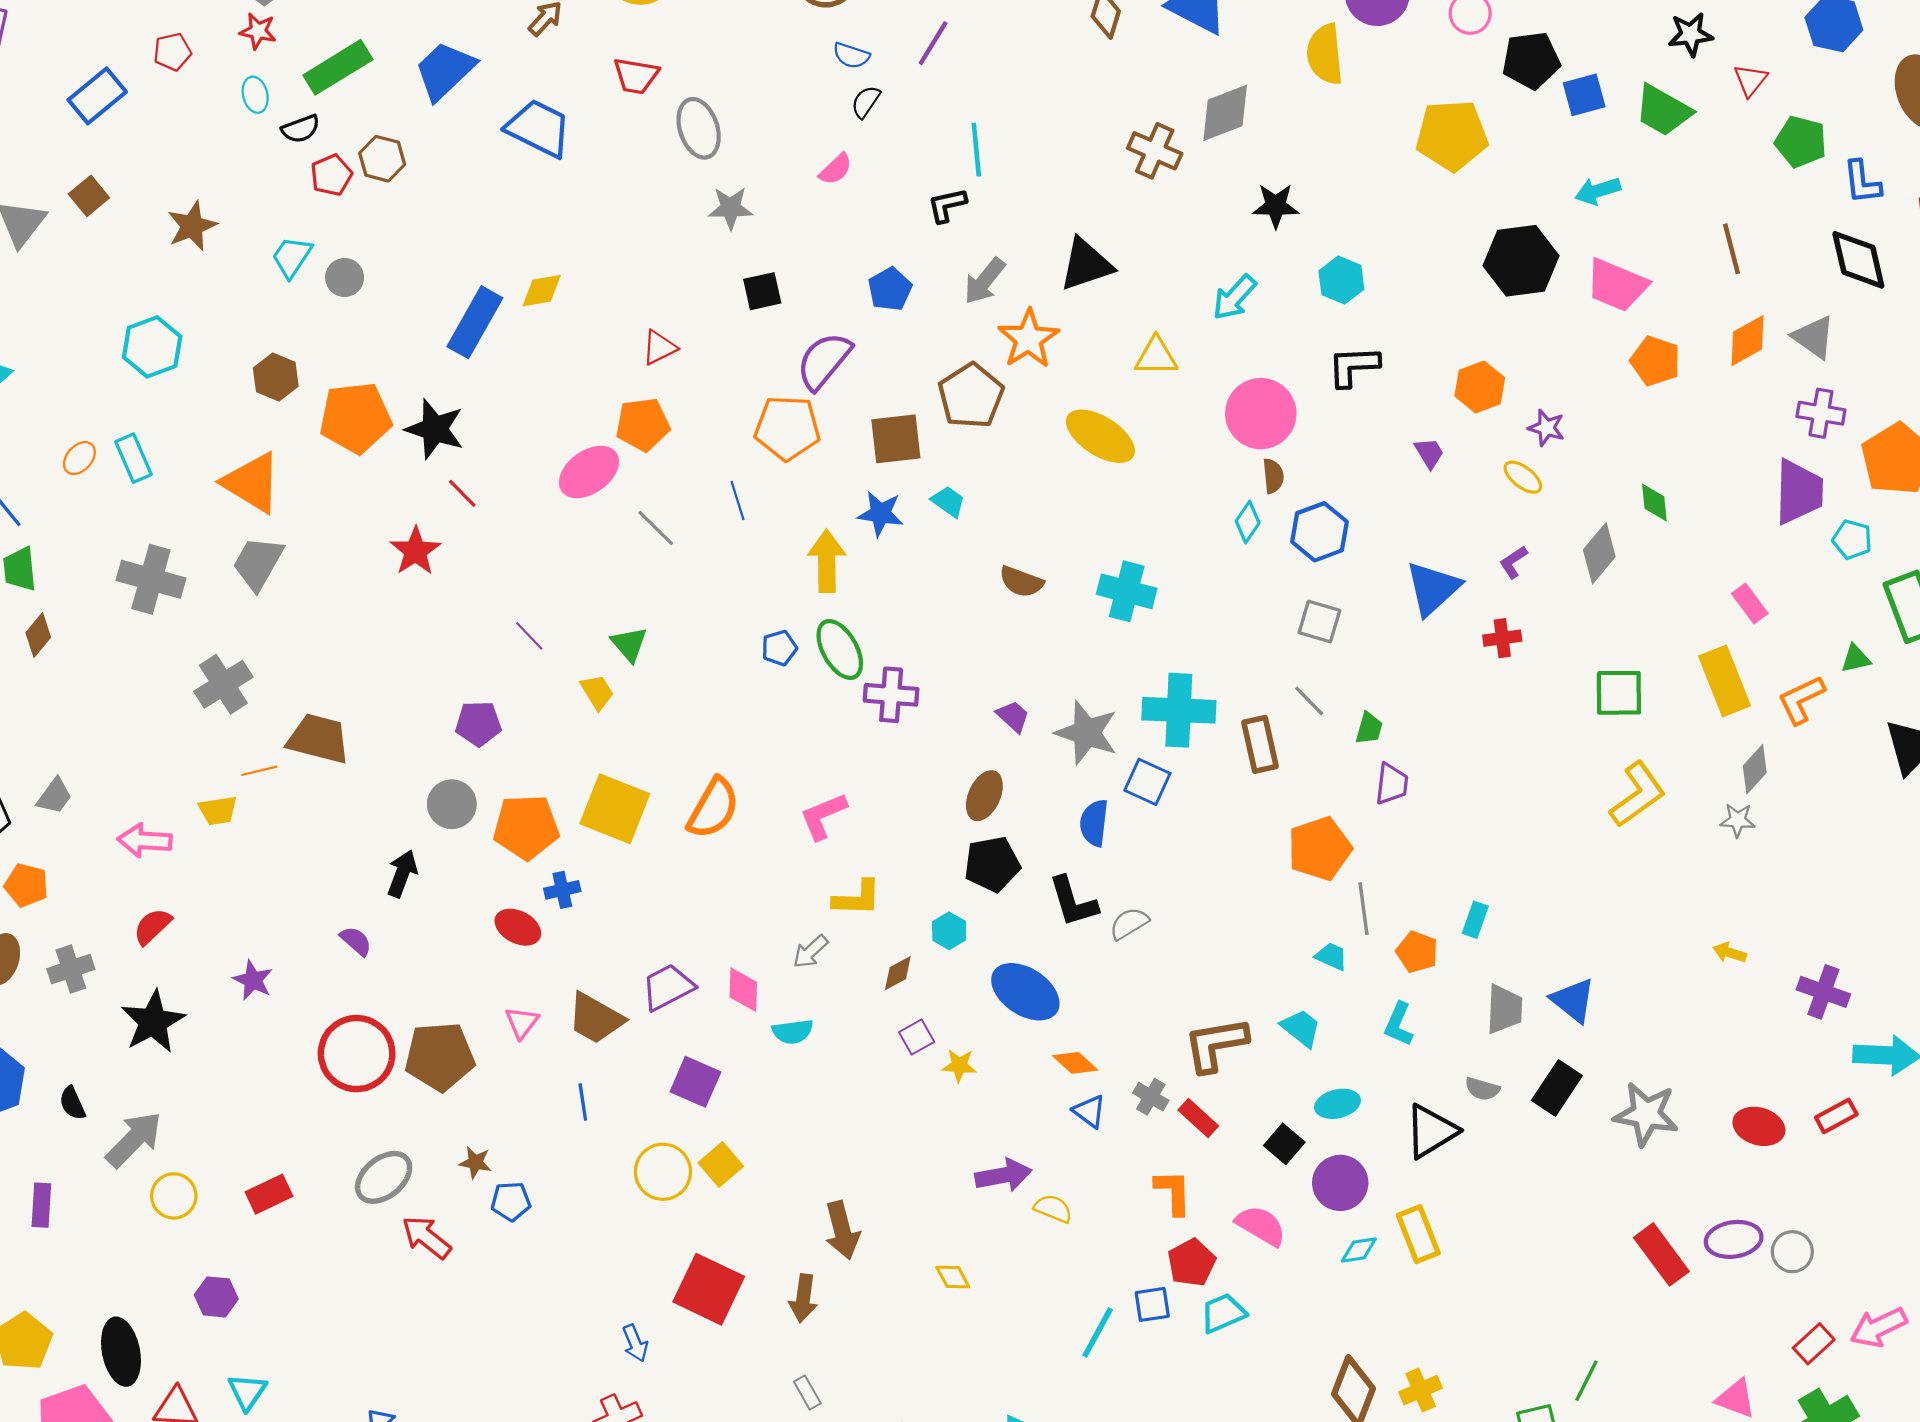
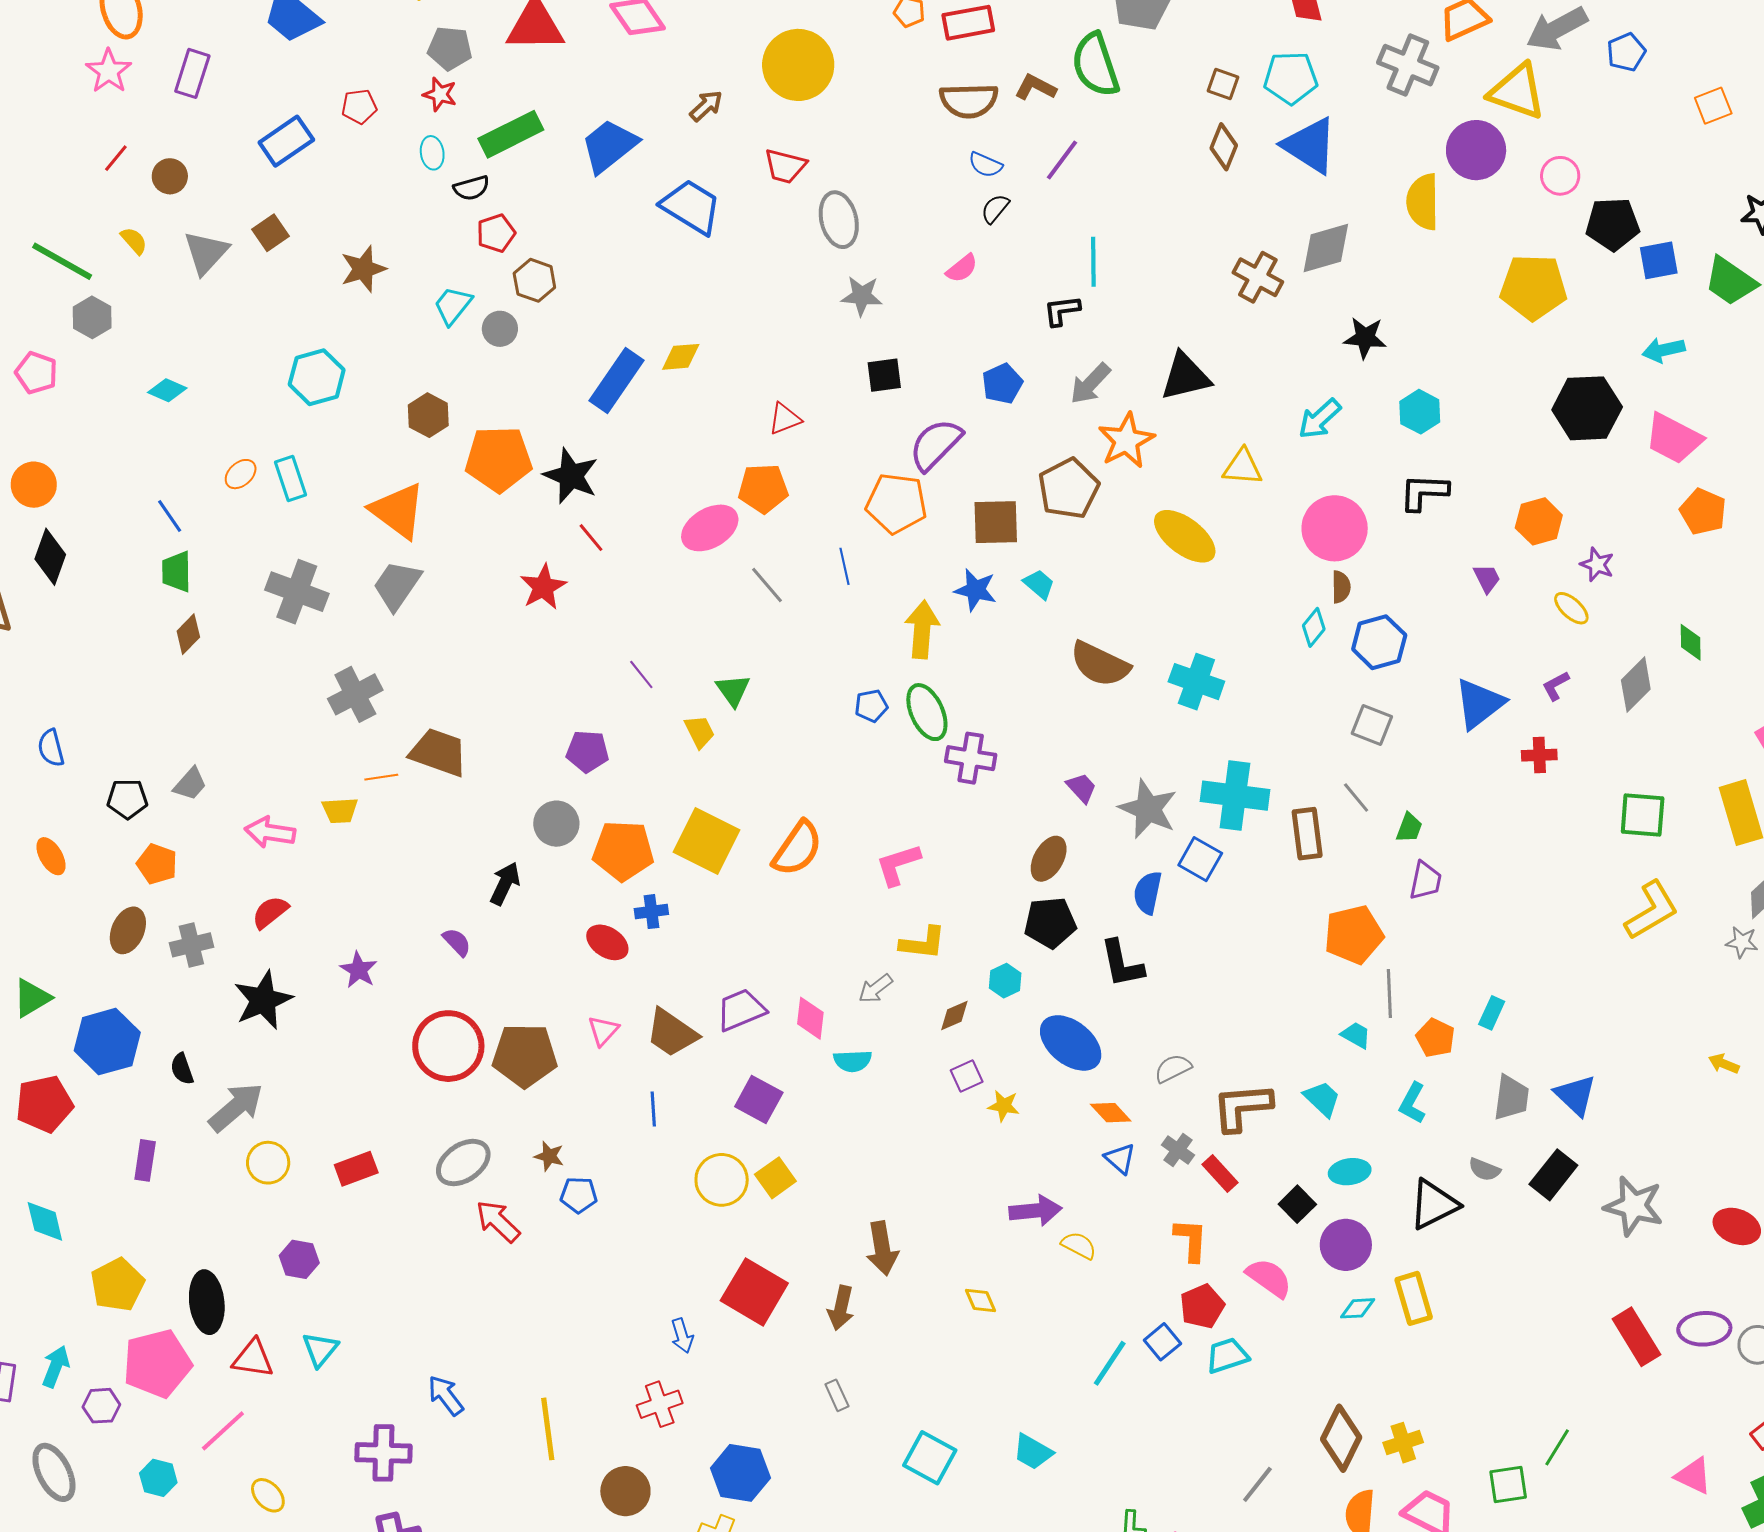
brown hexagon: (382, 159) -> (534, 280), moved
brown semicircle: (1021, 582) -> (1100, 664), size x1.5
gray semicircle: (1129, 923) -> (1173, 1068), moved
blue square: (1152, 1304) -> (1162, 1342), turned -36

